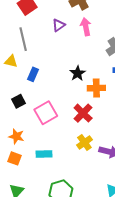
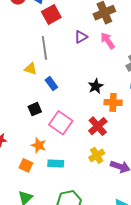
pink arrow: (86, 27) -> (108, 41), turned -30
blue rectangle: (33, 74) -> (51, 84), turned -64
pink square: (46, 113) -> (61, 123), turned -30
orange star: (16, 136) -> (39, 145), moved

